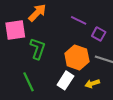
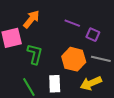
white rectangle: (65, 80) -> (55, 84), moved, turned -30
yellow arrow: (92, 84) -> (91, 83), size x1.5

